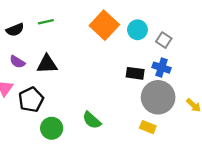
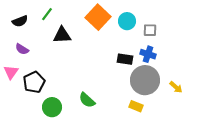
green line: (46, 22) -> (47, 14), turned -40
gray square: (164, 40) -> (150, 30), turned -32
black triangle: (47, 64) -> (62, 35), moved

